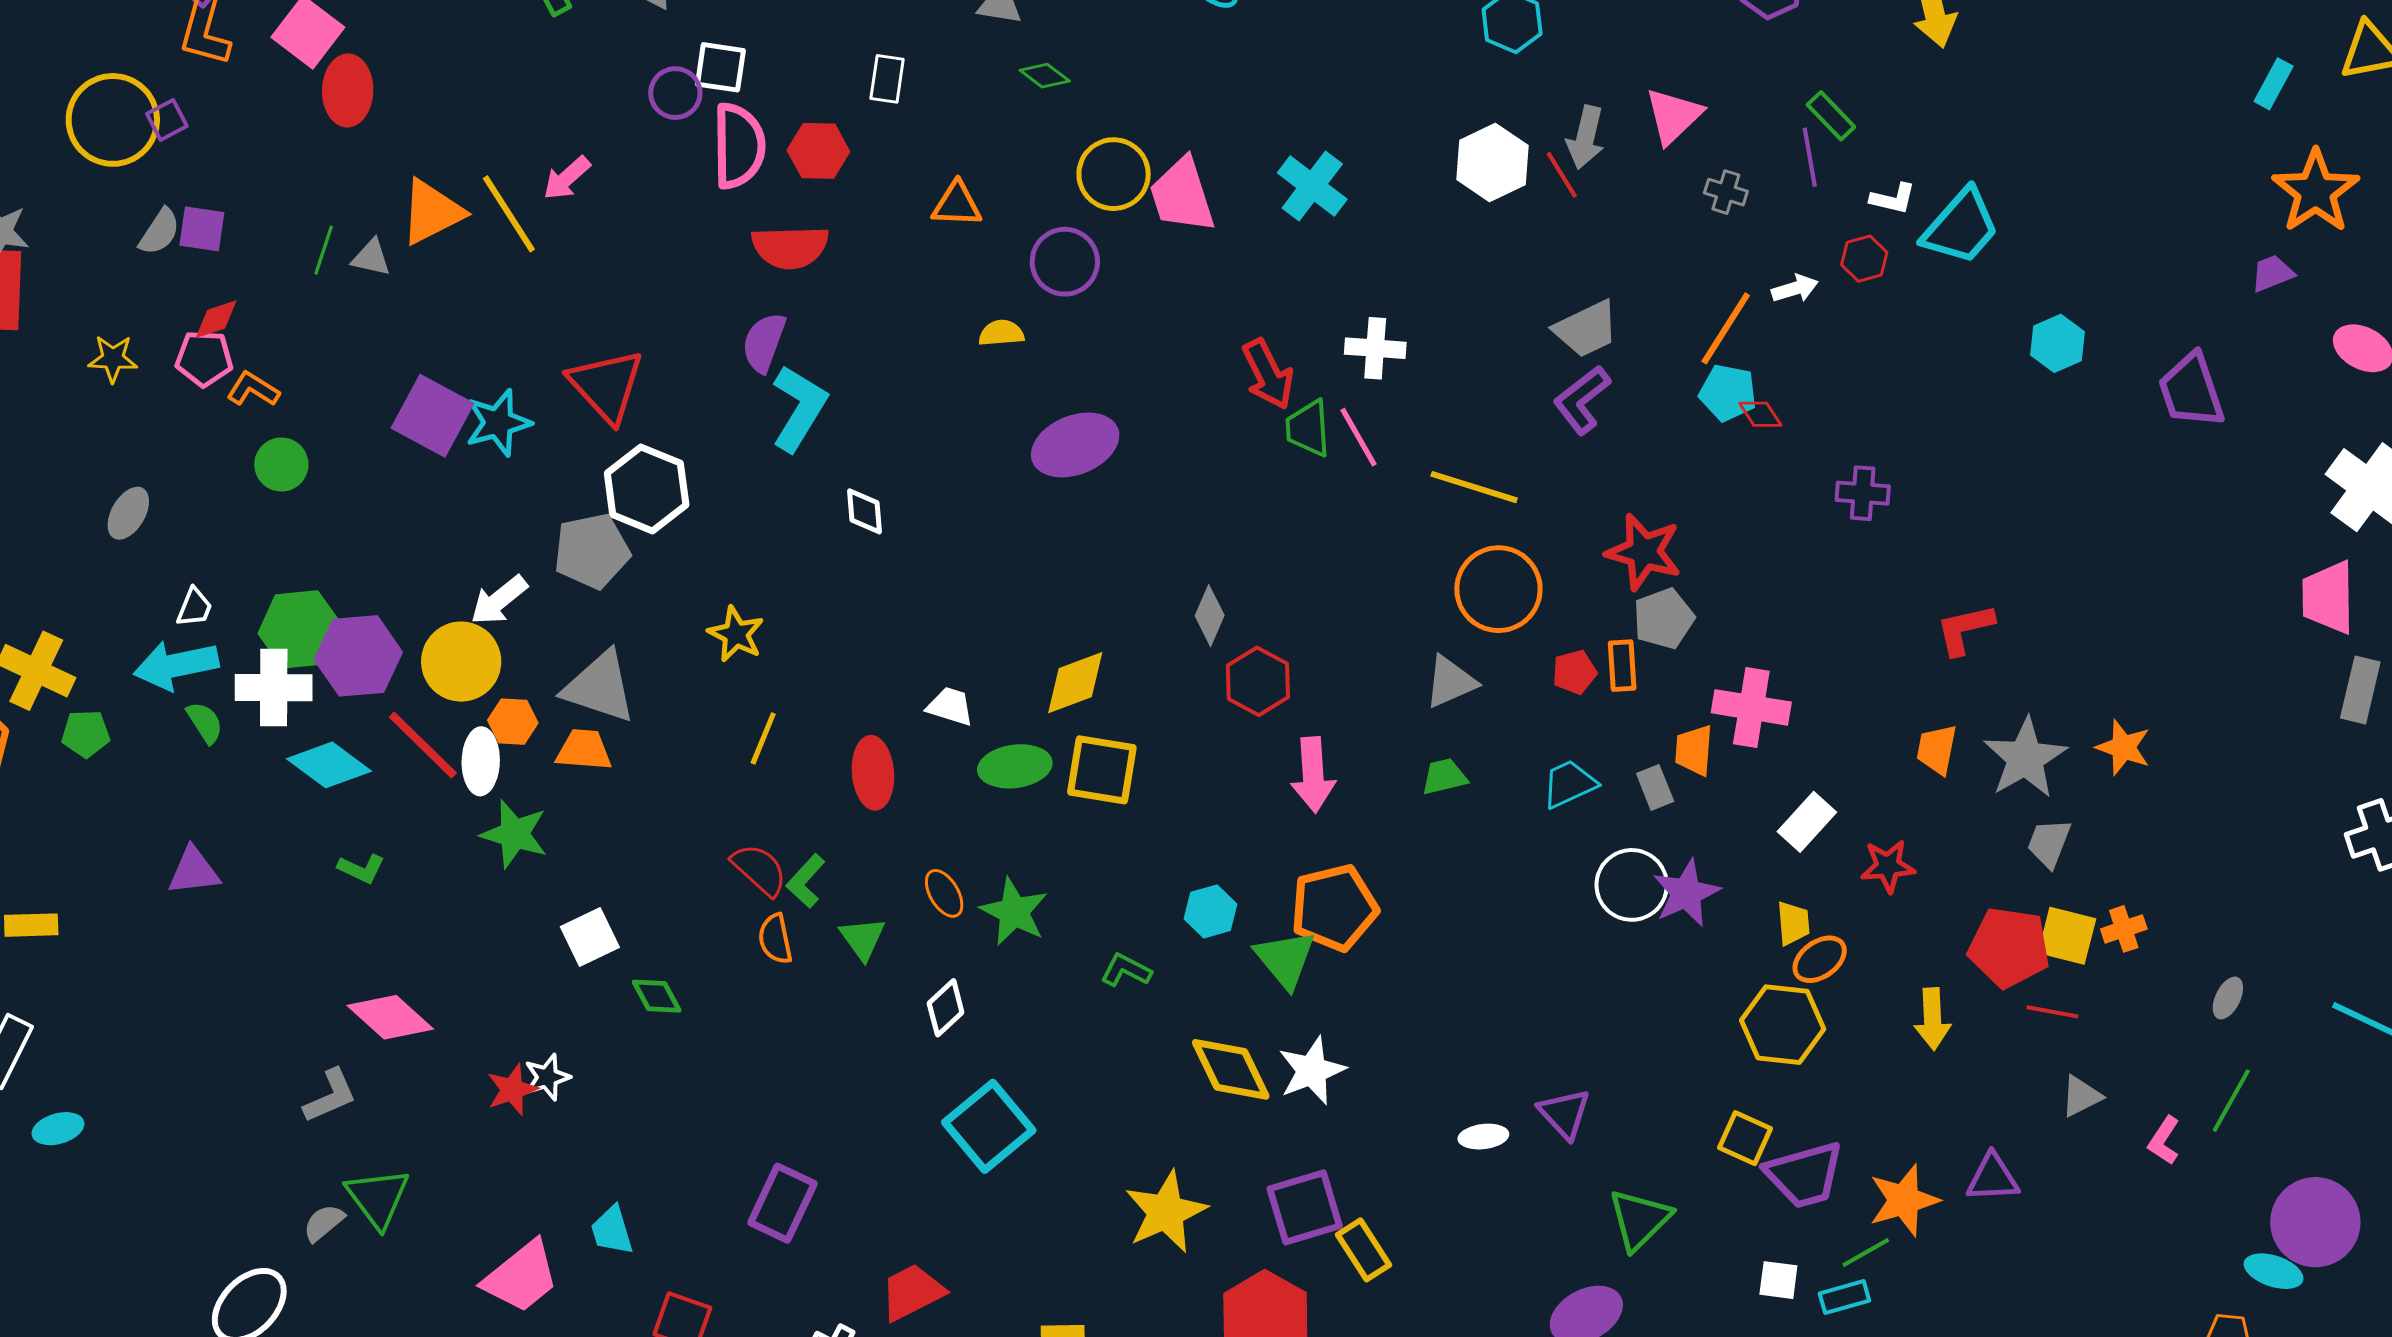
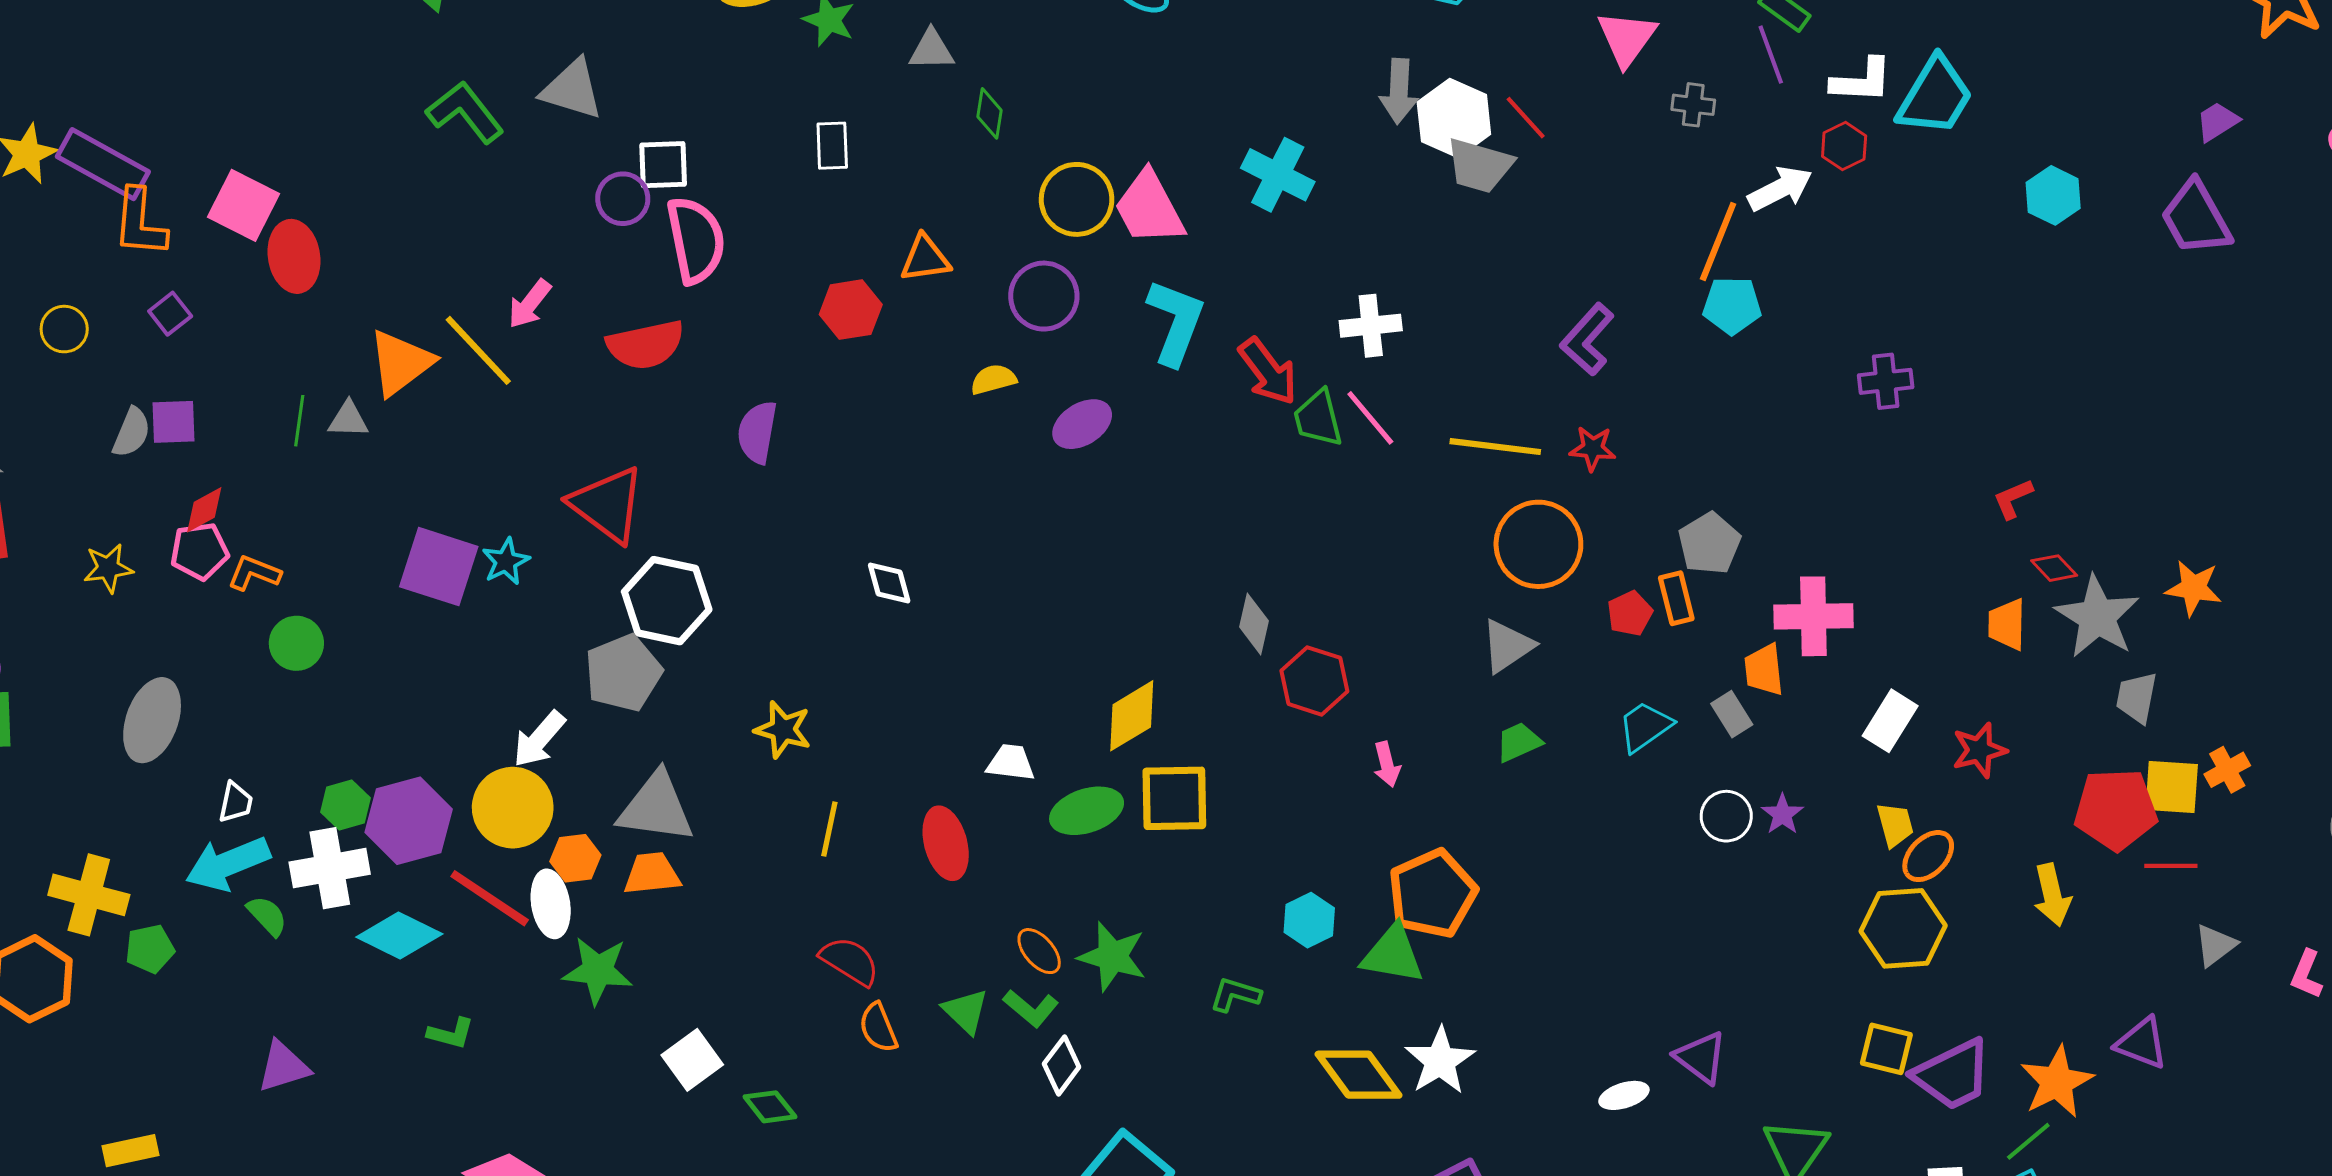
green diamond: (1045, 76) -> (990, 113), turned 72
yellow circle: (113, 120) -> (64, 329), size x0.5
purple square: (167, 120) -> (170, 314), moved
gray arrow: (1586, 137) -> (1399, 91), moved
red hexagon: (818, 151) -> (851, 310), moved
white L-shape: (1893, 199) -> (1862, 81), size x1.4
red semicircle: (790, 247) -> (646, 345), moved
purple trapezoid: (2272, 273) -> (2217, 122), moved
white arrow: (1795, 289) -> (1780, 189), size x1.4
gray trapezoid: (1586, 329) -> (1480, 166), moved, turned 52
cyan L-shape: (799, 408) -> (1176, 322), moved
red diamond: (1760, 414) -> (2054, 568), moved
cyan star: (498, 423) -> (506, 561), size x0.7
purple ellipse: (1075, 445) -> (1082, 424), moved, size x0.7
gray ellipse: (128, 513) -> (152, 720), size x1.5
red star: (1644, 552) -> (1593, 448), moved, size x0.6
green hexagon: (300, 629) -> (345, 805), size x0.6
red L-shape: (1965, 629) -> (2013, 499), size x0.7
pink arrow: (1313, 775) -> (1387, 764), size x0.6
green L-shape: (806, 881) -> (1031, 1008), moved, turned -82
white circle: (1632, 885) -> (1726, 816), size x0.7
purple star: (1686, 893) -> (1782, 814), size x0.6
green triangle: (1285, 959) -> (1393, 954), turned -30
purple triangle: (1993, 1178) -> (2142, 1043), turned 34

